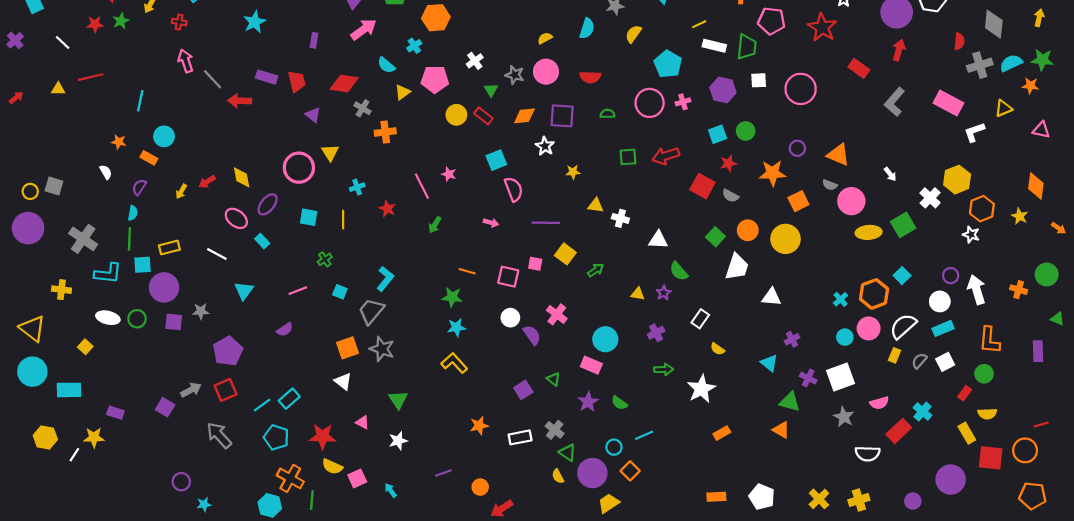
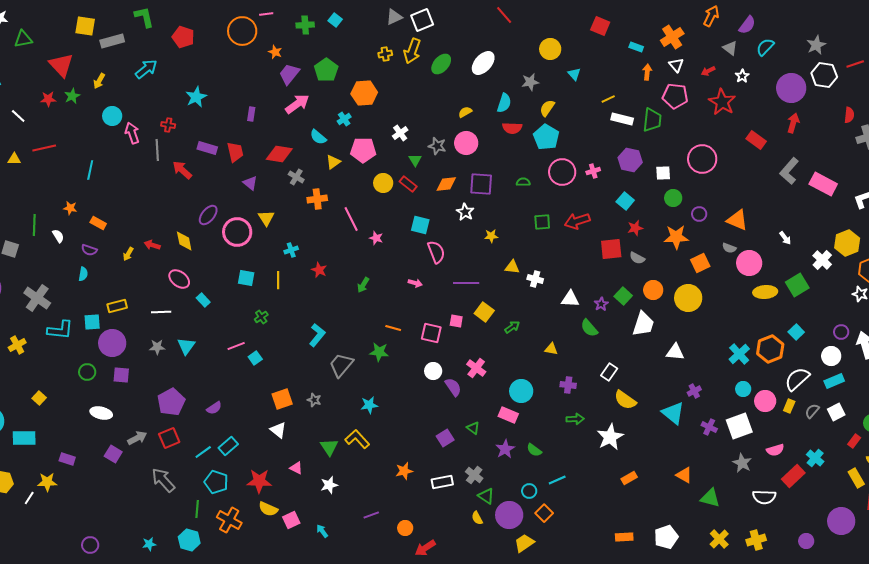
red cross: (179, 22) -> (168, 125), moved
cyan pentagon: (668, 64) -> (546, 137), moved
red semicircle: (590, 77) -> (512, 128), moved
gray line: (213, 79) -> (157, 150), turned 40
white square: (759, 80) -> (663, 173), moved
red arrow: (240, 101) -> (182, 170), turned 40
pink rectangle: (948, 103) -> (823, 184), moved
green circle: (746, 131) -> (673, 198), moved
cyan square: (718, 134) -> (625, 201), turned -30
cyan circle: (164, 136) -> (112, 116), moved
cyan square: (496, 160) -> (420, 225), turned 36
red arrow: (207, 182) -> (152, 245), turned 49
pink line: (422, 186) -> (351, 219), moved
red square: (702, 186) -> (611, 249), turned -35
purple semicircle: (139, 187) -> (89, 250), turned -105
purple ellipse: (268, 204) -> (208, 215), moved
green line: (129, 239) -> (34, 225), moved
white line: (217, 254) -> (161, 312), turned -30
yellow cross: (62, 290) -> (17, 345), turned -36
cyan square: (340, 292) -> (255, 358), moved, turned 32
purple star: (664, 293) -> (601, 304), moved
cyan cross: (841, 299) -> (739, 354), size x1.5
gray star: (201, 311) -> (157, 347), moved
gray trapezoid: (371, 311) -> (341, 365), moved
white ellipse: (108, 318) -> (101, 413), moved
cyan star: (456, 327) -> (369, 405), moved
pink circle: (869, 328) -> (765, 401), moved
purple semicircle: (285, 330) -> (214, 408), moved
purple cross: (656, 333) -> (568, 385), turned 35
gray star: (382, 349) -> (314, 400), size x0.6
yellow semicircle: (718, 349) -> (625, 400), size x1.6
yellow L-shape: (454, 363) -> (357, 439), moved
cyan triangle: (769, 363) -> (673, 413), size x1.4
green triangle: (790, 402) -> (710, 498), moved
purple circle: (181, 482) -> (90, 545), moved
white pentagon: (762, 497) -> (666, 537), turned 30
green line: (312, 500) -> (197, 509), moved
cyan hexagon: (270, 505) -> (189, 540), moved

